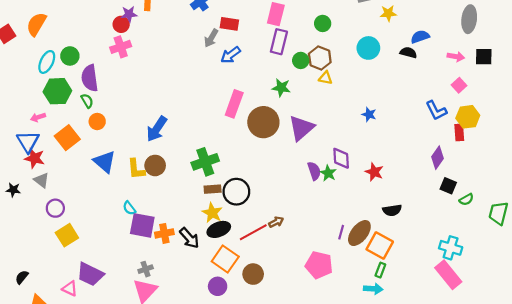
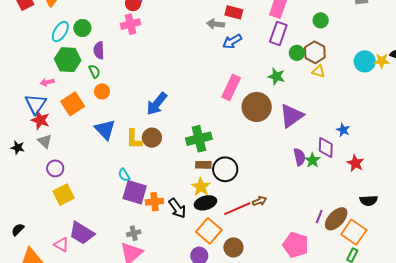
yellow star: (388, 13) -> (382, 61), moved
gray arrow: (211, 38) -> (216, 24), turned 60
cyan circle: (368, 48) -> (365, 61), moved
purple semicircle: (90, 78) -> (99, 50), size x0.7
blue star: (369, 114) -> (343, 130), moved

